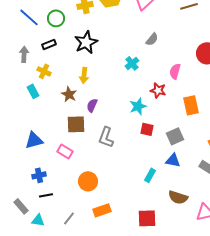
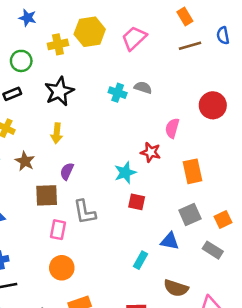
gray semicircle: (152, 39) -> (143, 88), turned -112
cyan cross: (132, 63) -> (118, 93), moved, turned -32
brown star: (69, 94) -> (25, 161), moved
gray square: (175, 136) -> (190, 214), moved
gray L-shape: (106, 137) -> (85, 212), turned -30
pink rectangle: (65, 151) -> (58, 230), moved, turned 70

